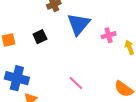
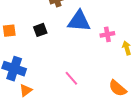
blue triangle: (79, 24) -> (79, 21), turned 50

